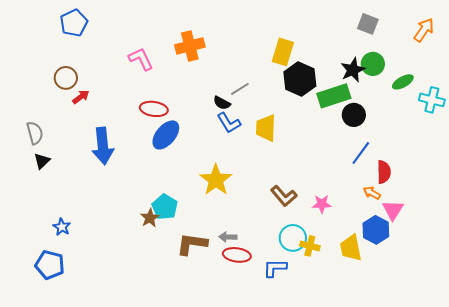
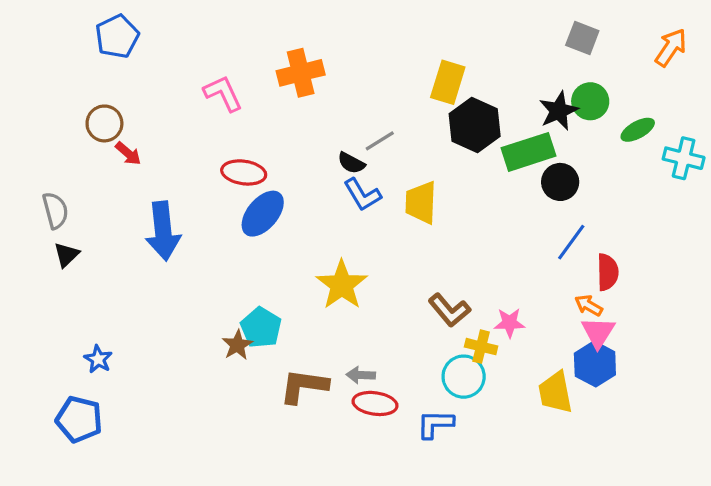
red arrow: (81, 97) -> (128, 153), turned 78
pink triangle: (393, 210) -> (598, 332), moved
yellow cross: (310, 246) -> (481, 347), moved

